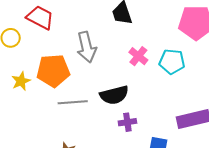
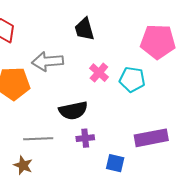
gray arrow: (87, 47) -> (48, 61), turned 96
gray line: (73, 102) -> (38, 139), moved

